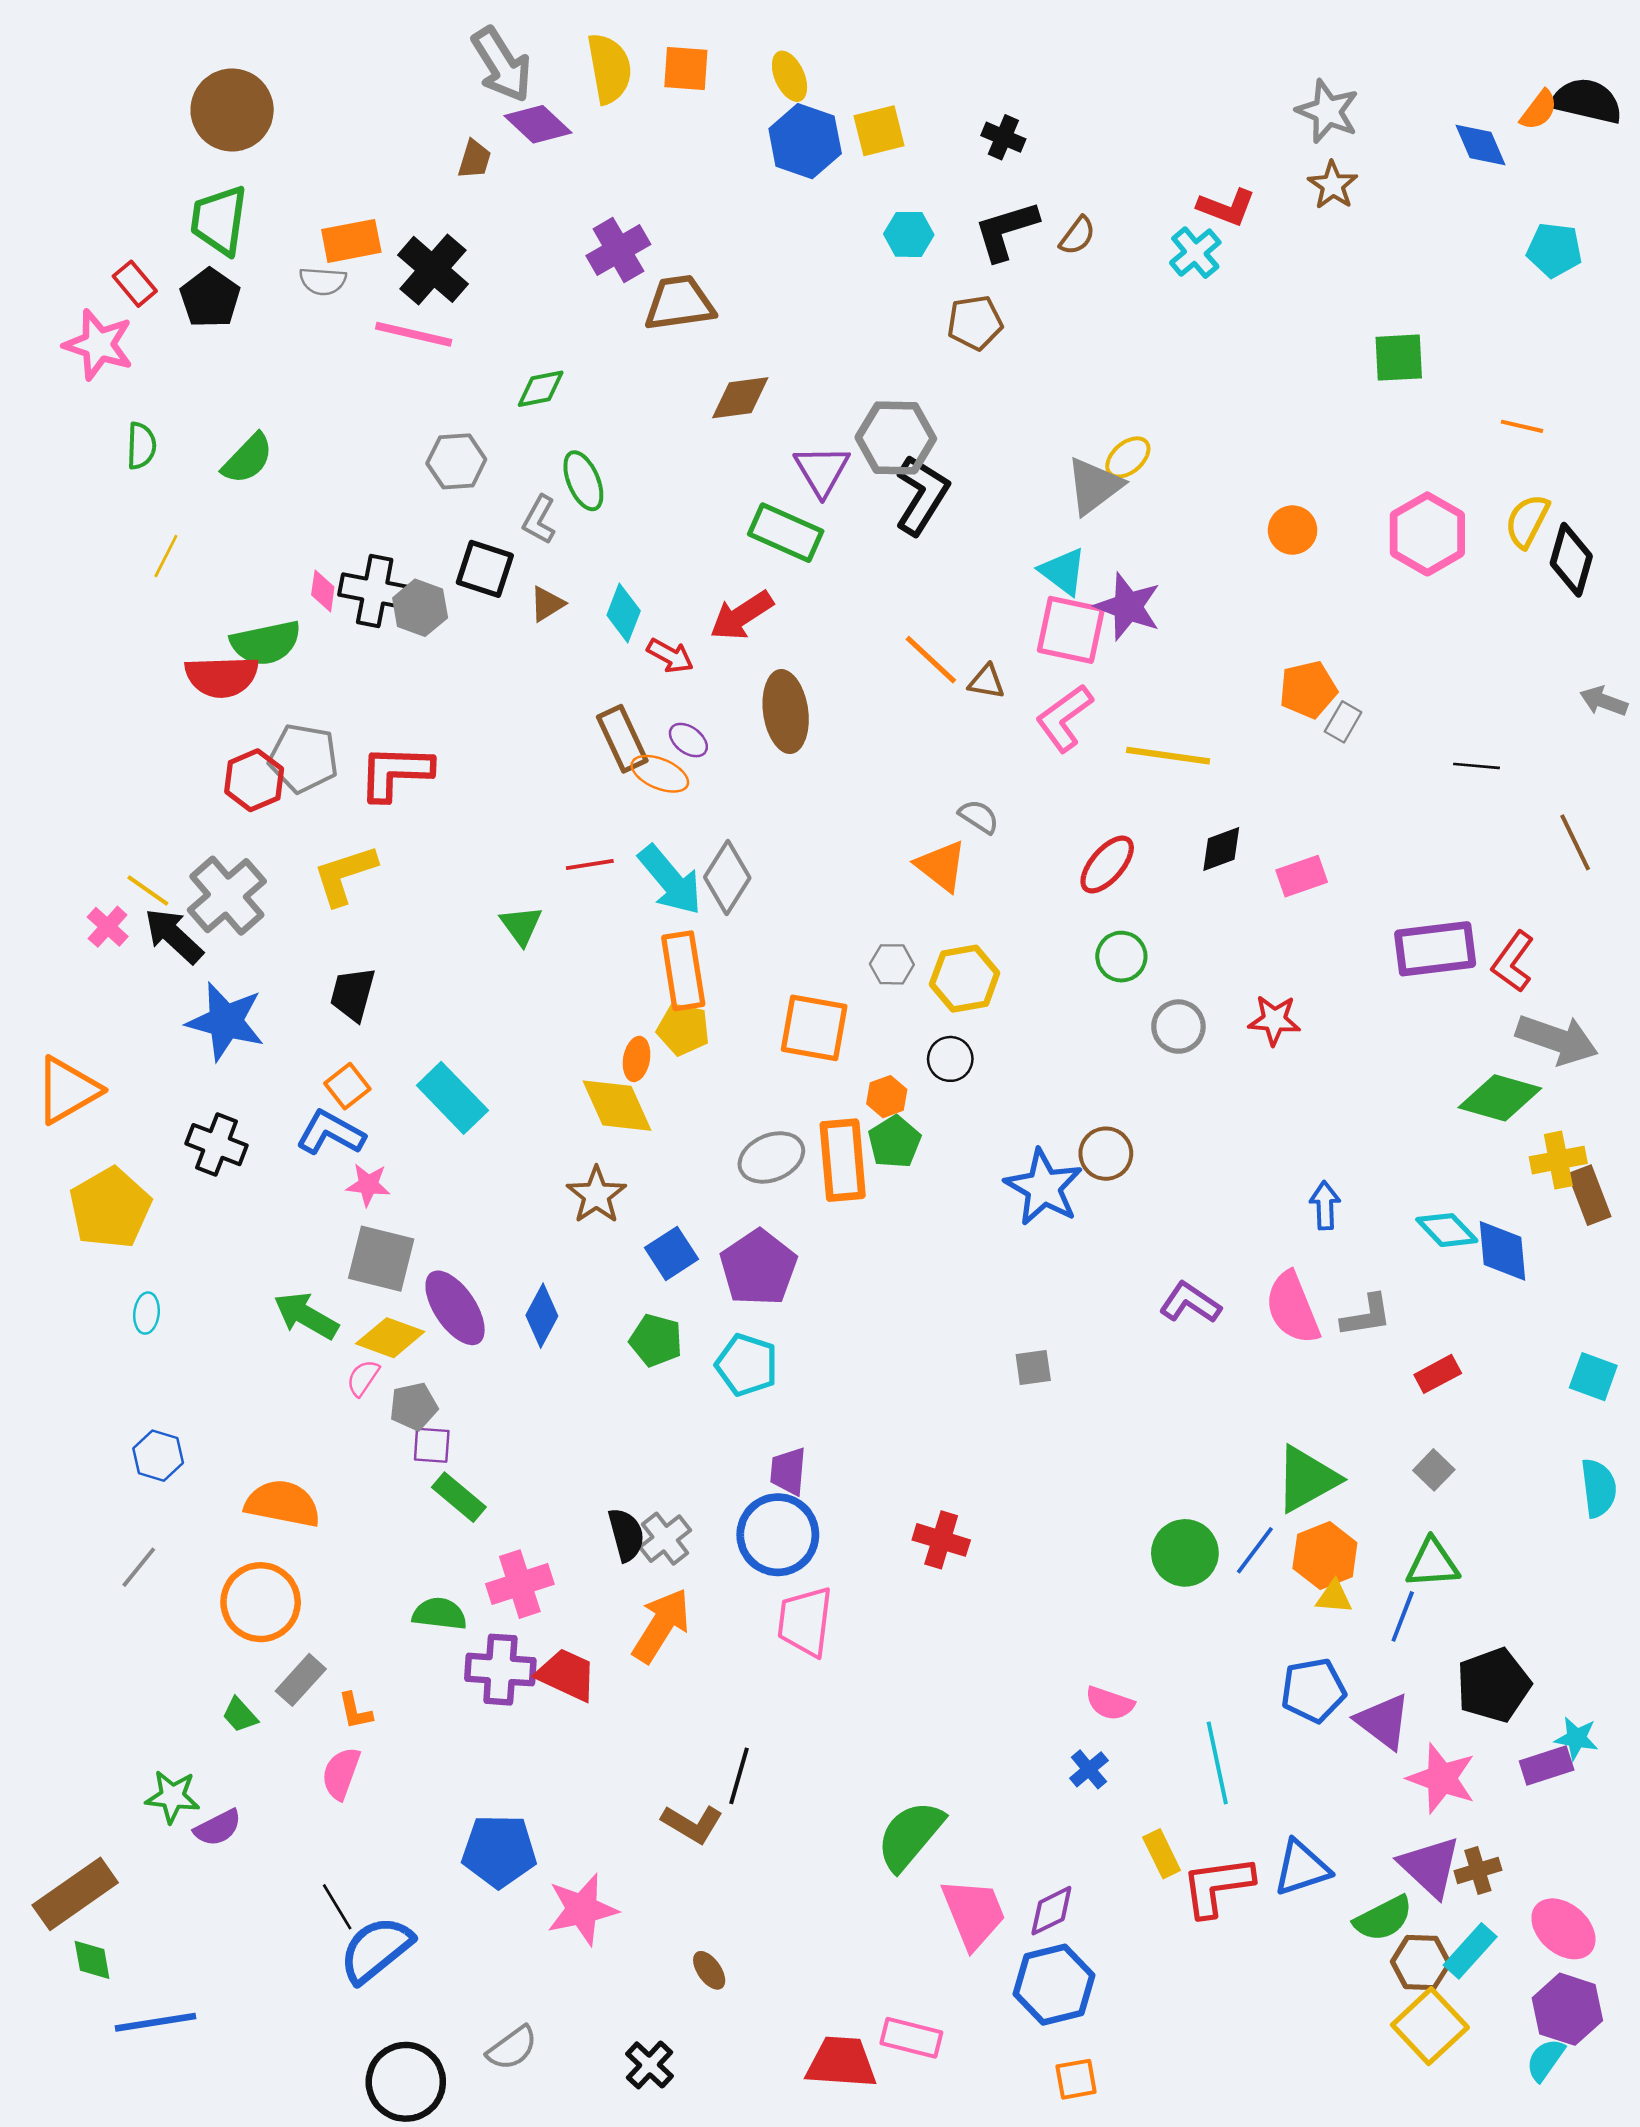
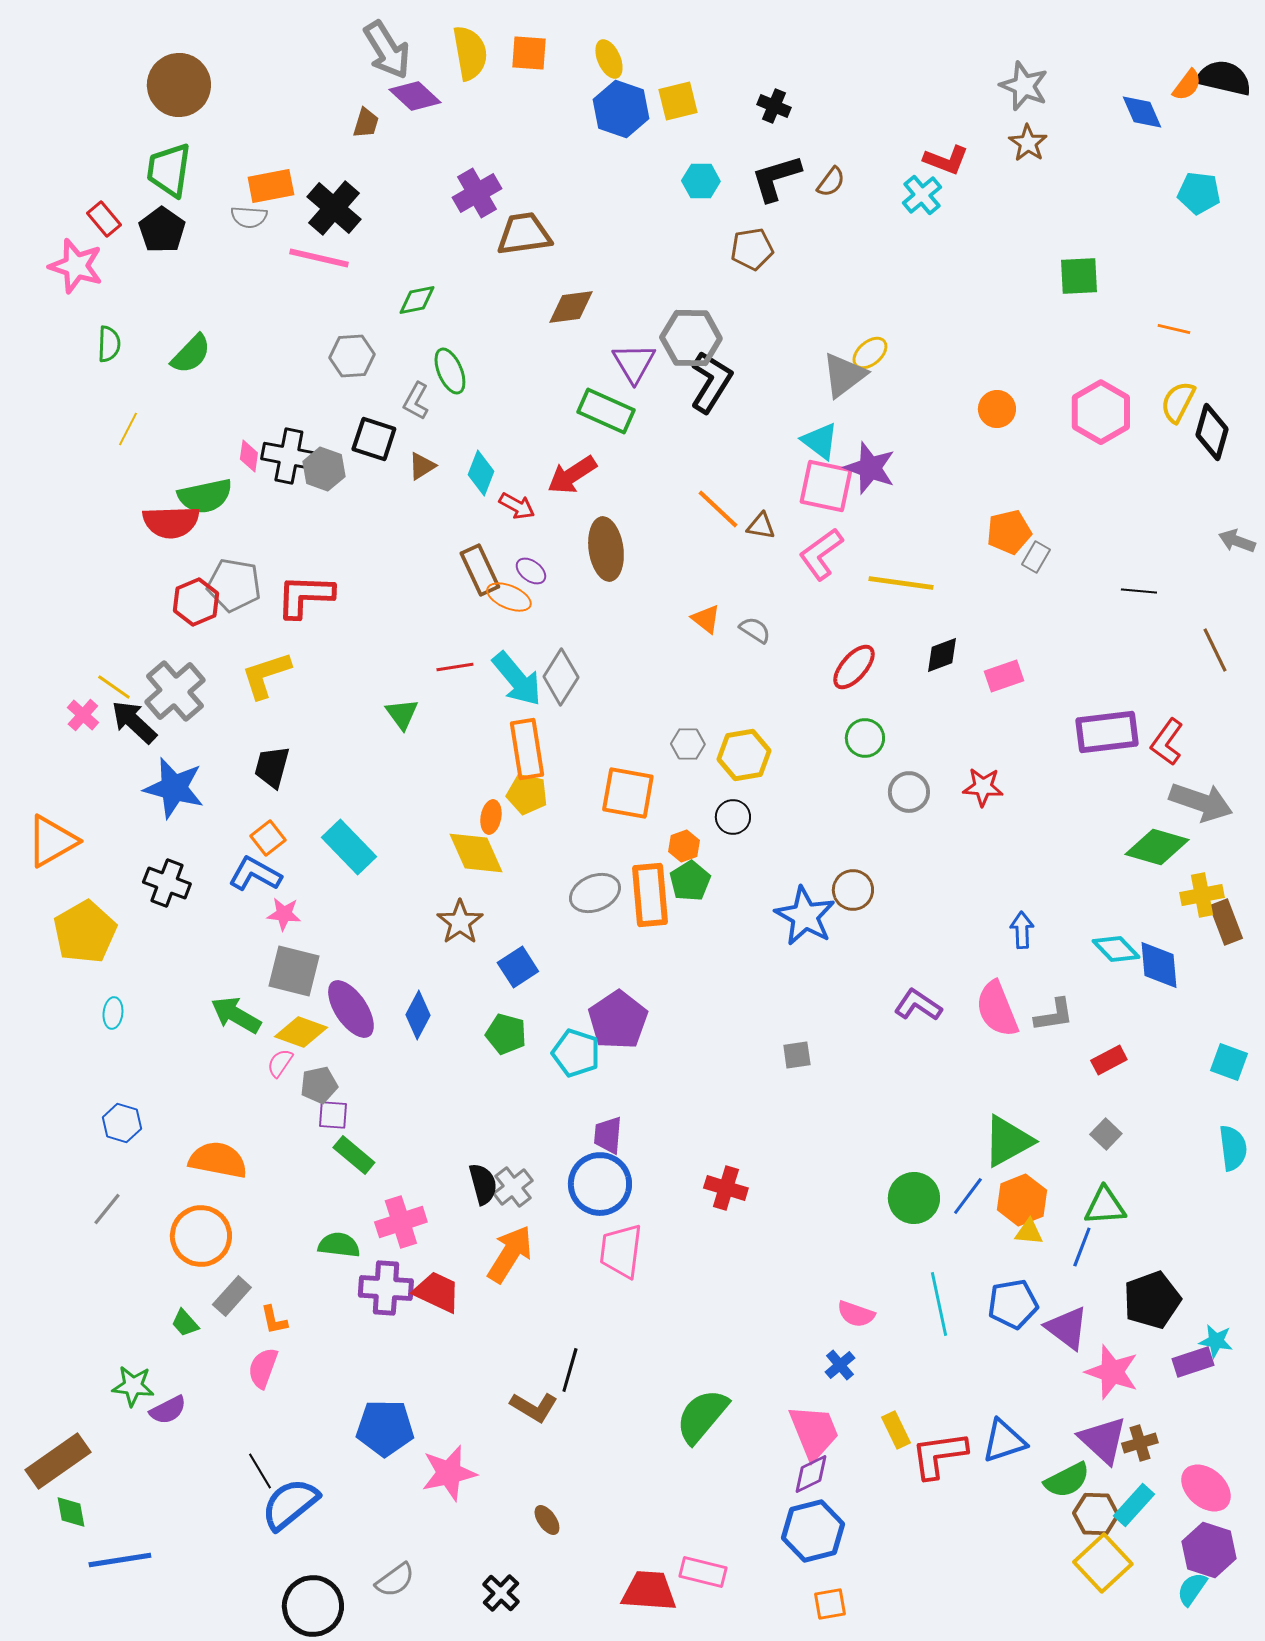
orange triangle: (941, 866) -> (706, 619), moved, size x0.7
purple pentagon: (758, 1268) -> (618, 1020), moved
cyan line: (1217, 1763) -> (939, 1304), moved
pink trapezoid: (974, 1913) -> (814, 1432), moved

